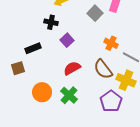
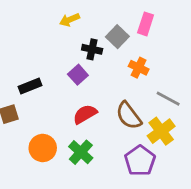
black cross: (51, 22) -> (92, 49), moved
orange cross: (111, 43) -> (139, 68), moved
yellow cross: (126, 80) -> (161, 131), turned 30

